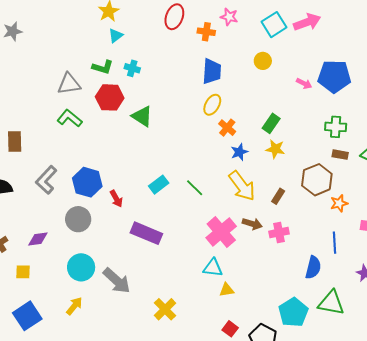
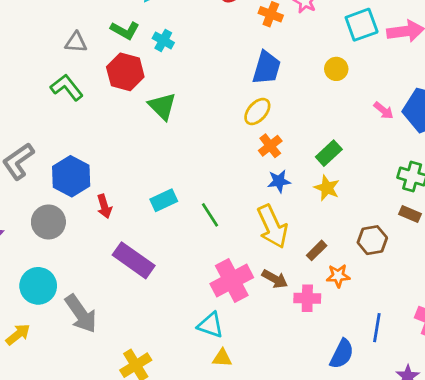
gray triangle: (69, 84) -> (76, 42), size x0.7
brown hexagon: (317, 180) -> (372, 240), size x0.7
orange star: (339, 203) -> (338, 276), moved

